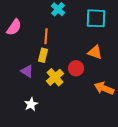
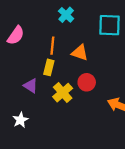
orange triangle: (95, 52) -> (80, 53), moved
white star: (31, 104) -> (20, 120), moved

